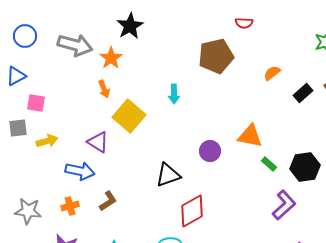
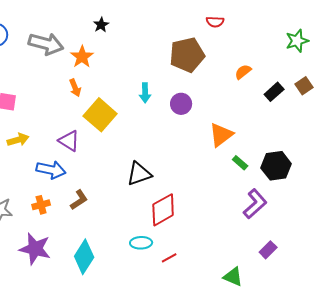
black star: (130, 26) -> (101, 25), size x0.6
orange triangle: (250, 136) -> (221, 135), turned -48
purple circle: (210, 151) -> (181, 104), moved

